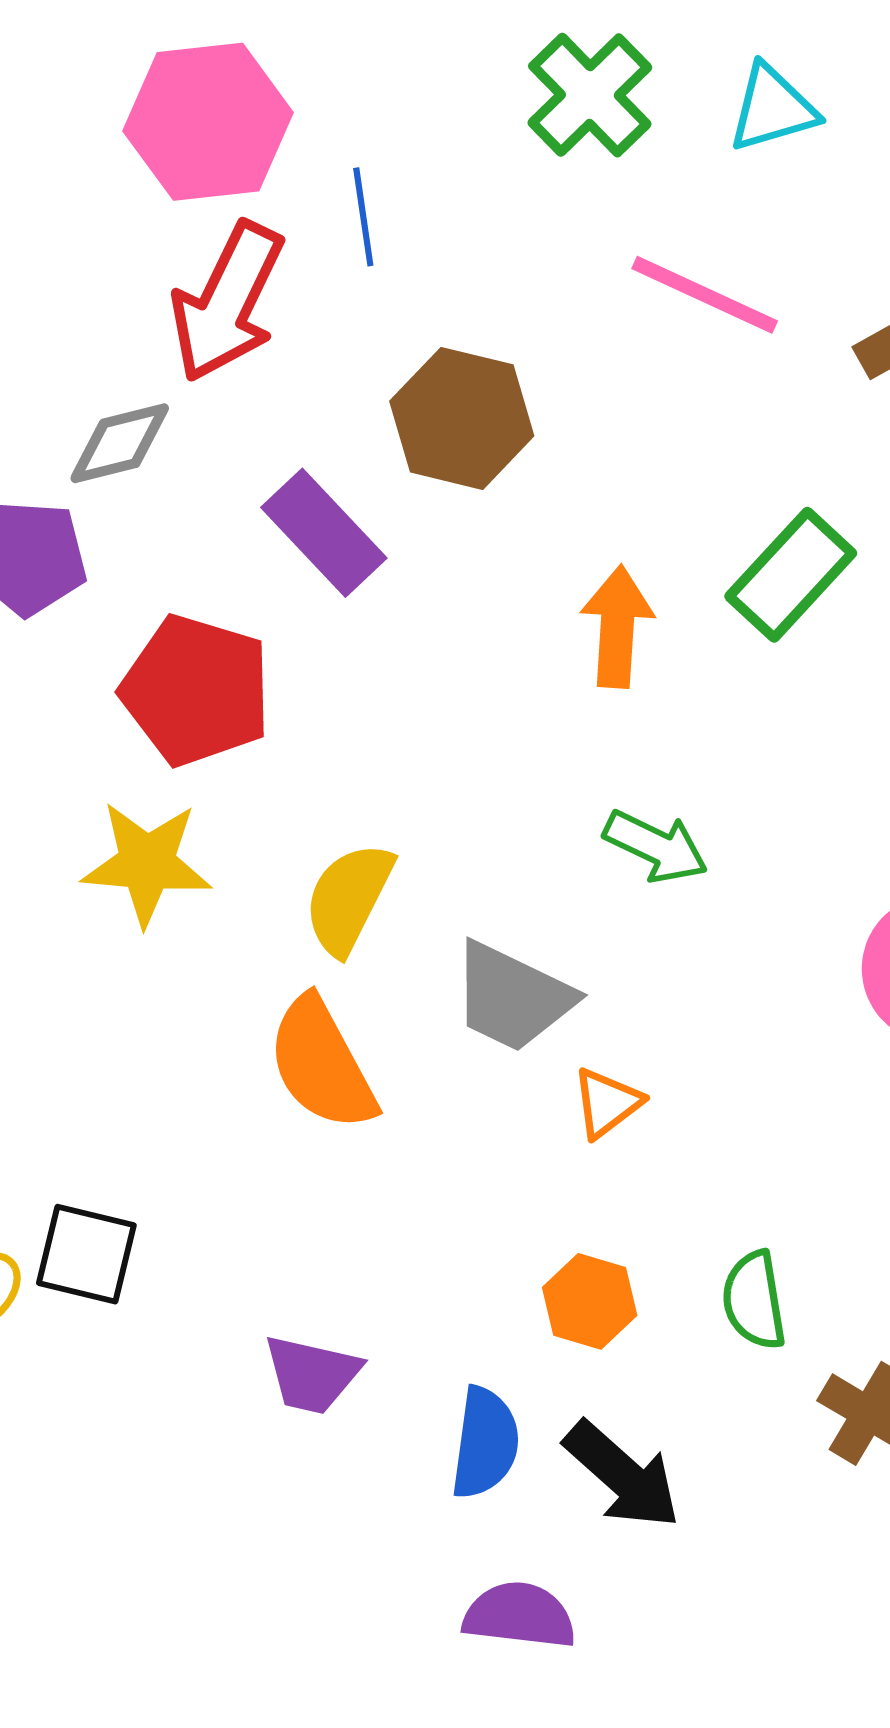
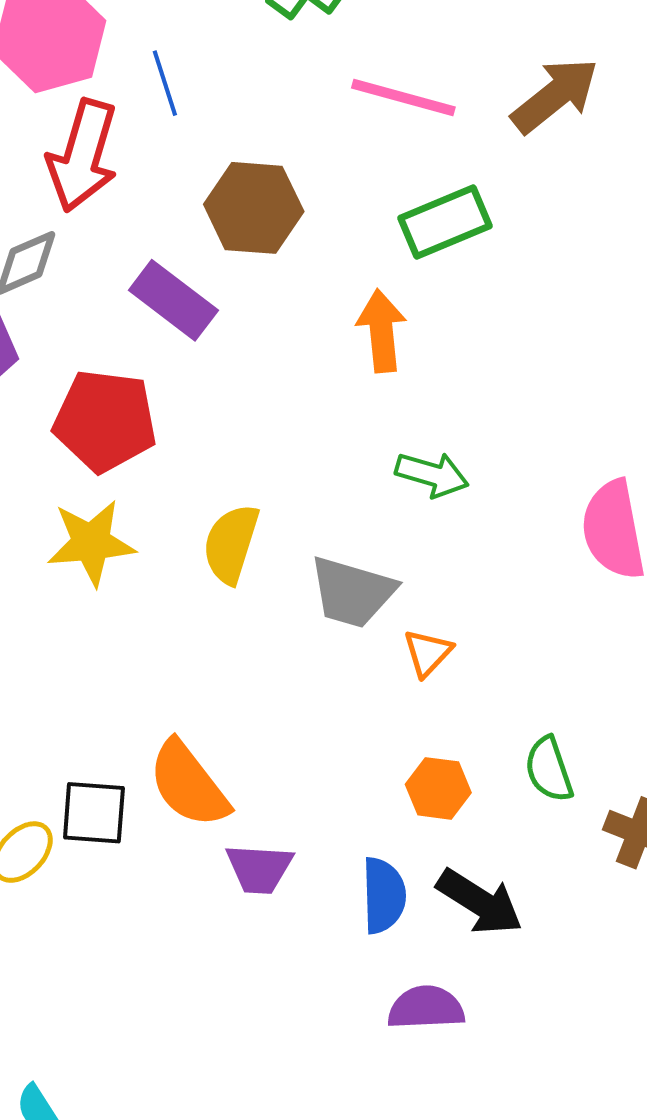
green rectangle: (791, 575) -> (445, 222), moved, turned 34
orange semicircle: (322, 1064) -> (189, 784), moved

